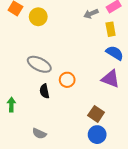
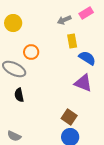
yellow rectangle: (111, 29) -> (72, 41), moved
orange circle: (67, 80) -> (31, 52), moved

